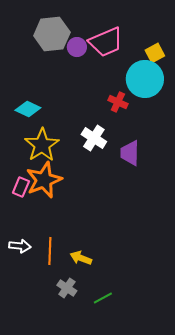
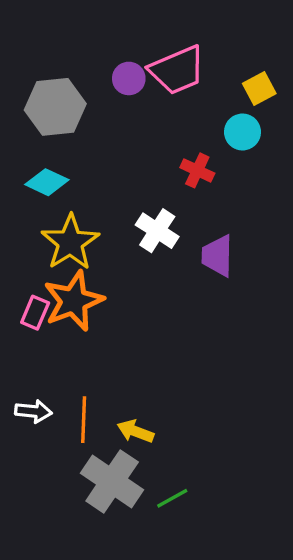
gray hexagon: (52, 34) -> (55, 107), moved
cyan circle: (145, 79) -> (242, 132), size x0.6
gray cross: (67, 288) -> (112, 482), size x1.8

